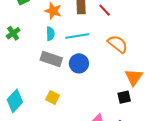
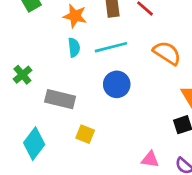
green cross: (13, 33) -> (22, 75), moved
gray rectangle: (51, 59) -> (60, 99), moved

